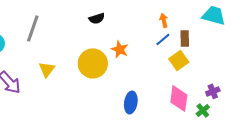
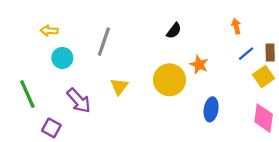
black semicircle: (97, 18) -> (174, 31), turned -35
orange arrow: (164, 20) -> (236, 26), moved
blue ellipse: (131, 102) -> (211, 109), moved

